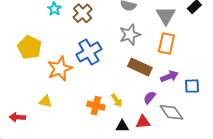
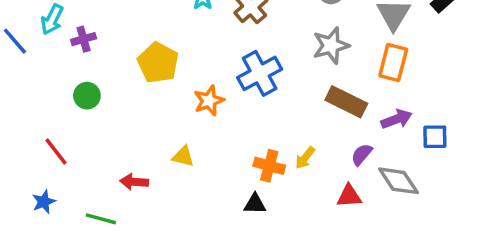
orange star: (60, 69) -> (209, 101), size x0.7
yellow arrow: (117, 100) -> (305, 158), turned 72
black triangle: (122, 126) -> (255, 204), moved

